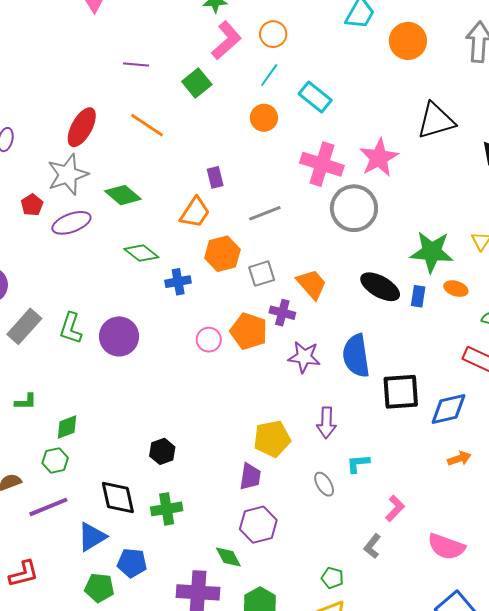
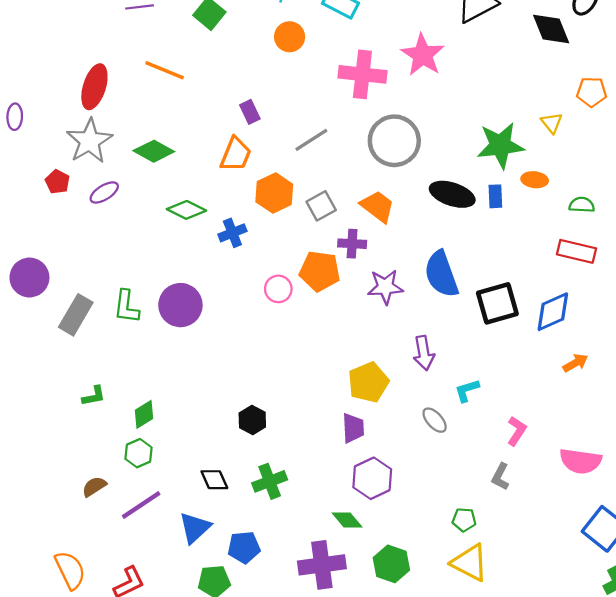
gray circle: (354, 208) -> (394, 141), moved
purple ellipse: (71, 223) -> (104, 192), size x0.7
black diamond: (118, 498) -> (214, 480), size x0.7

